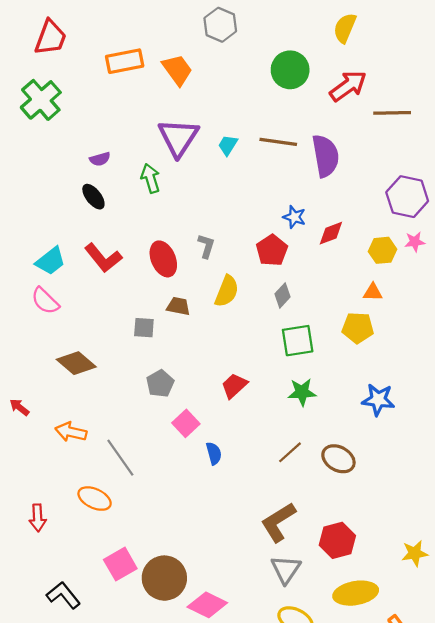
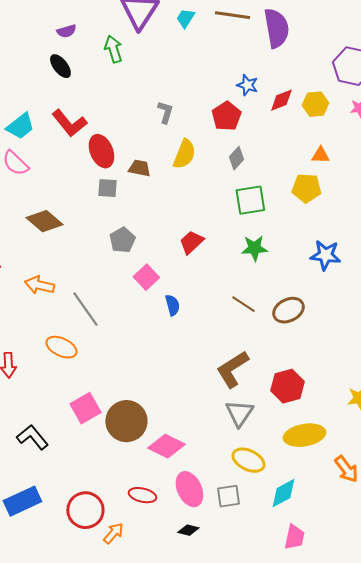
yellow hexagon: (382, 250) -> (315, 104), moved
red ellipse: (163, 259) -> (101, 151), moved
brown line: (290, 452) -> (243, 304), turned 75
brown ellipse: (338, 459) -> (288, 310), turned -56

